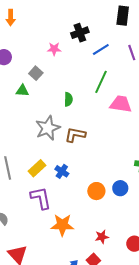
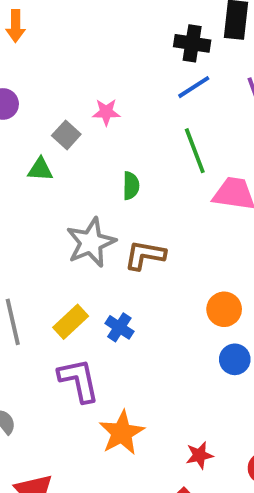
black cross: (80, 33) -> (192, 43), moved, turned 30
pink star: (54, 49) -> (106, 112), moved
green line: (101, 82) -> (195, 151), turned -45
orange circle: (96, 191) -> (224, 309), moved
orange star: (62, 225) -> (122, 433), turned -30

